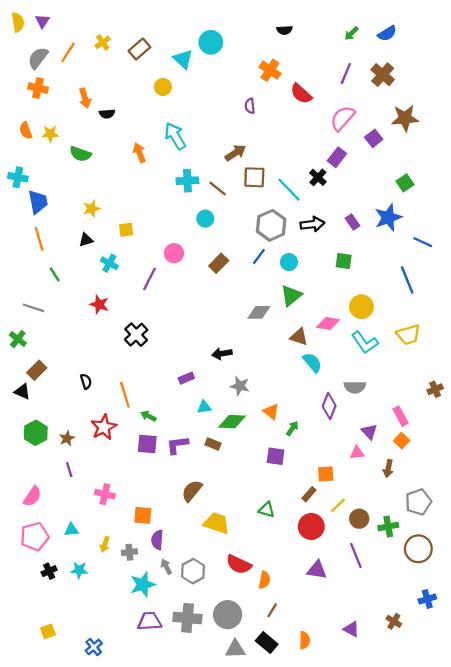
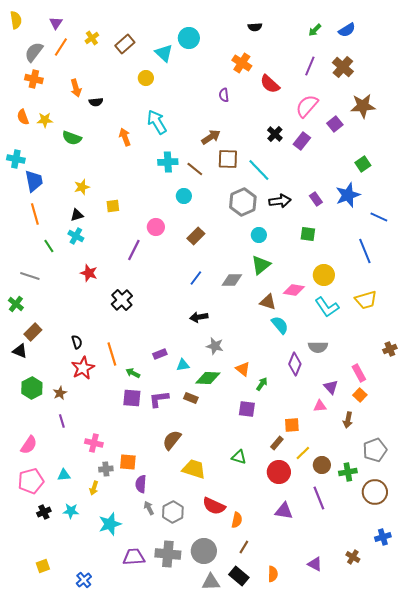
purple triangle: (42, 21) -> (56, 23), moved
black cross: (318, 177) -> (275, 134), moved
blue line: (259, 257) -> (196, 278), moved
cyan cross: (109, 263) -> (76, 236), moved
purple rectangle: (186, 378) -> (160, 354), moved
red star: (104, 427) -> (83, 368), moved
gray cross: (129, 552) -> (106, 469), moved
cyan star: (143, 585) -> (110, 524), moved

